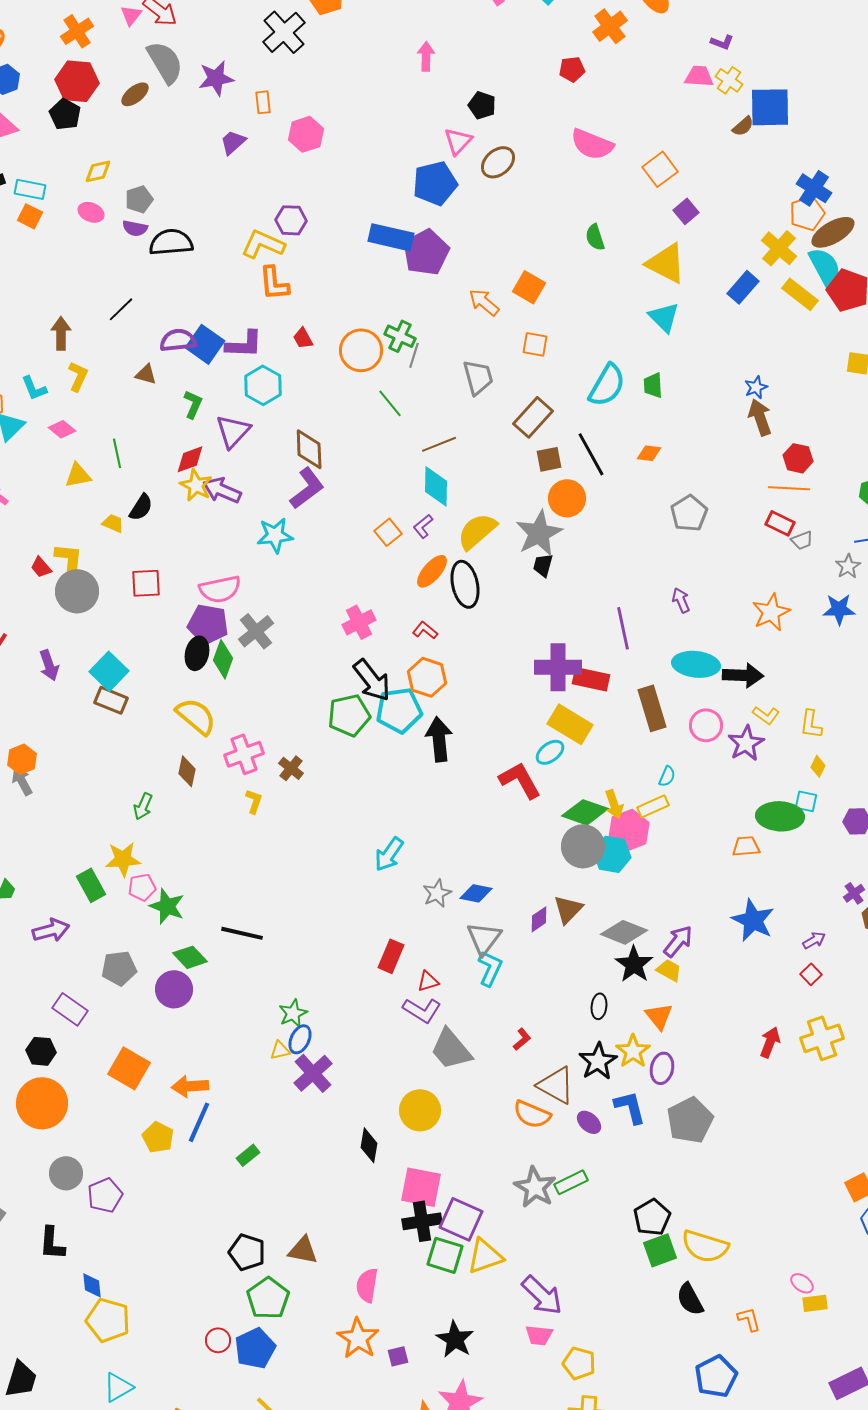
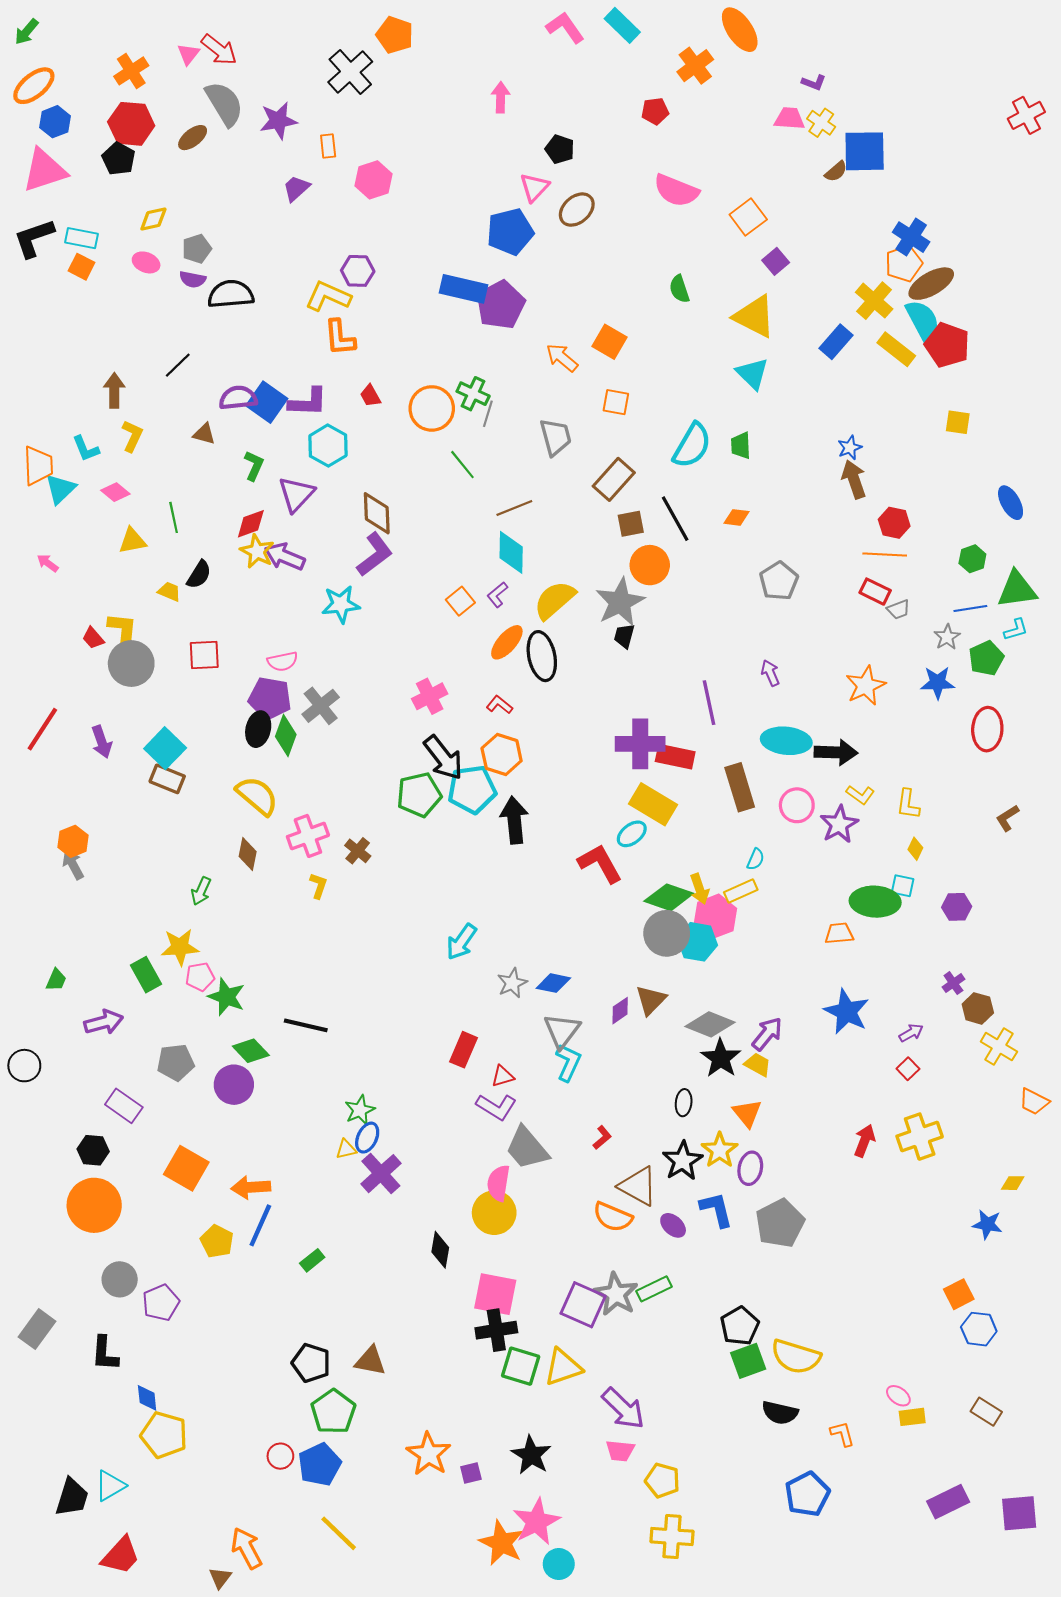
pink semicircle: (220, 589) -> (283, 661), size x0.7
purple square: (461, 1219) -> (583, 1305), moved
pink semicircle: (367, 1285) -> (498, 1183), moved
black semicircle: (690, 1299) -> (780, 1413), turned -48
cyan triangle: (118, 1387) -> (110, 1486), moved

